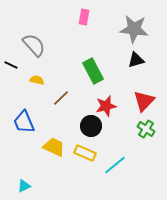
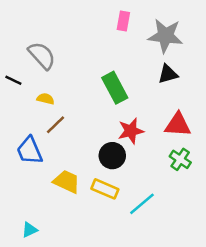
pink rectangle: (84, 17) -> (123, 21), moved
brown line: (61, 98) -> (55, 125), moved
red triangle: (144, 101) -> (178, 125), turned 50

